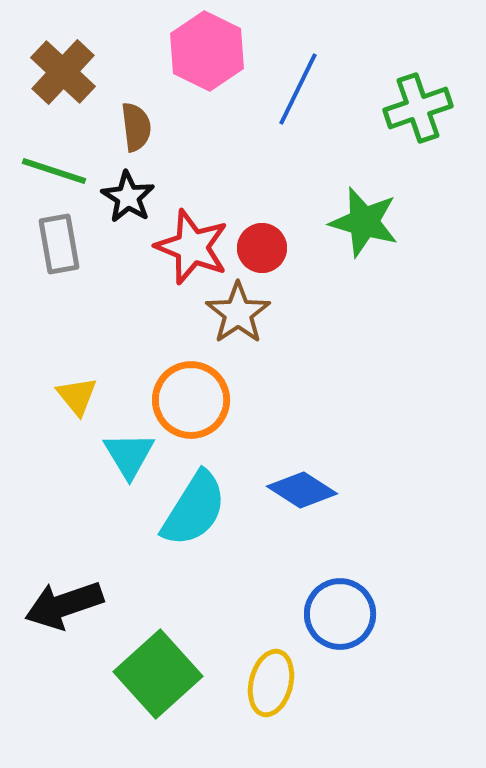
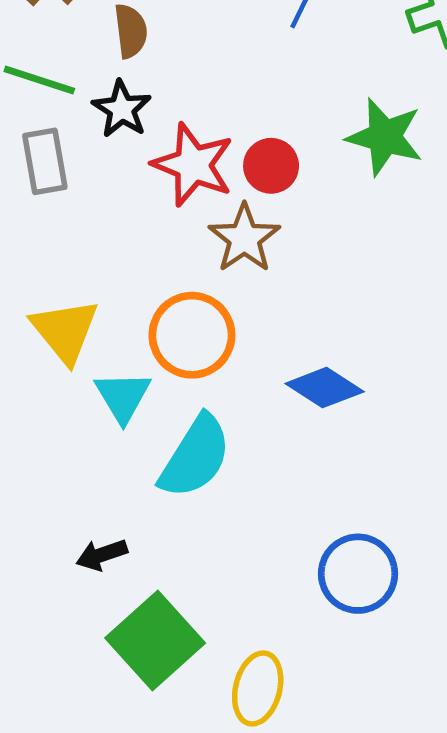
yellow triangle: (77, 396) -> (65, 331), size x1.5
blue diamond: (302, 490) -> (325, 388), moved
black arrow: (64, 605) -> (102, 555), moved, size x0.6
yellow ellipse: (271, 683) -> (258, 688), moved

